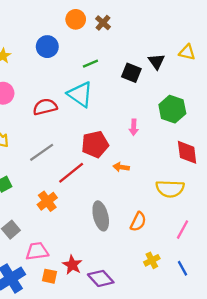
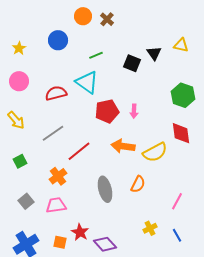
green hexagon: (172, 109) -> (183, 95), moved
red pentagon: (95, 144) -> (107, 111), moved
orange arrow: (121, 167) -> (123, 146), size x1.6
yellow semicircle: (170, 189) -> (155, 152), moved, turned -30
orange semicircle: (138, 222) -> (138, 184), moved
pink trapezoid: (37, 251) -> (56, 205), moved

